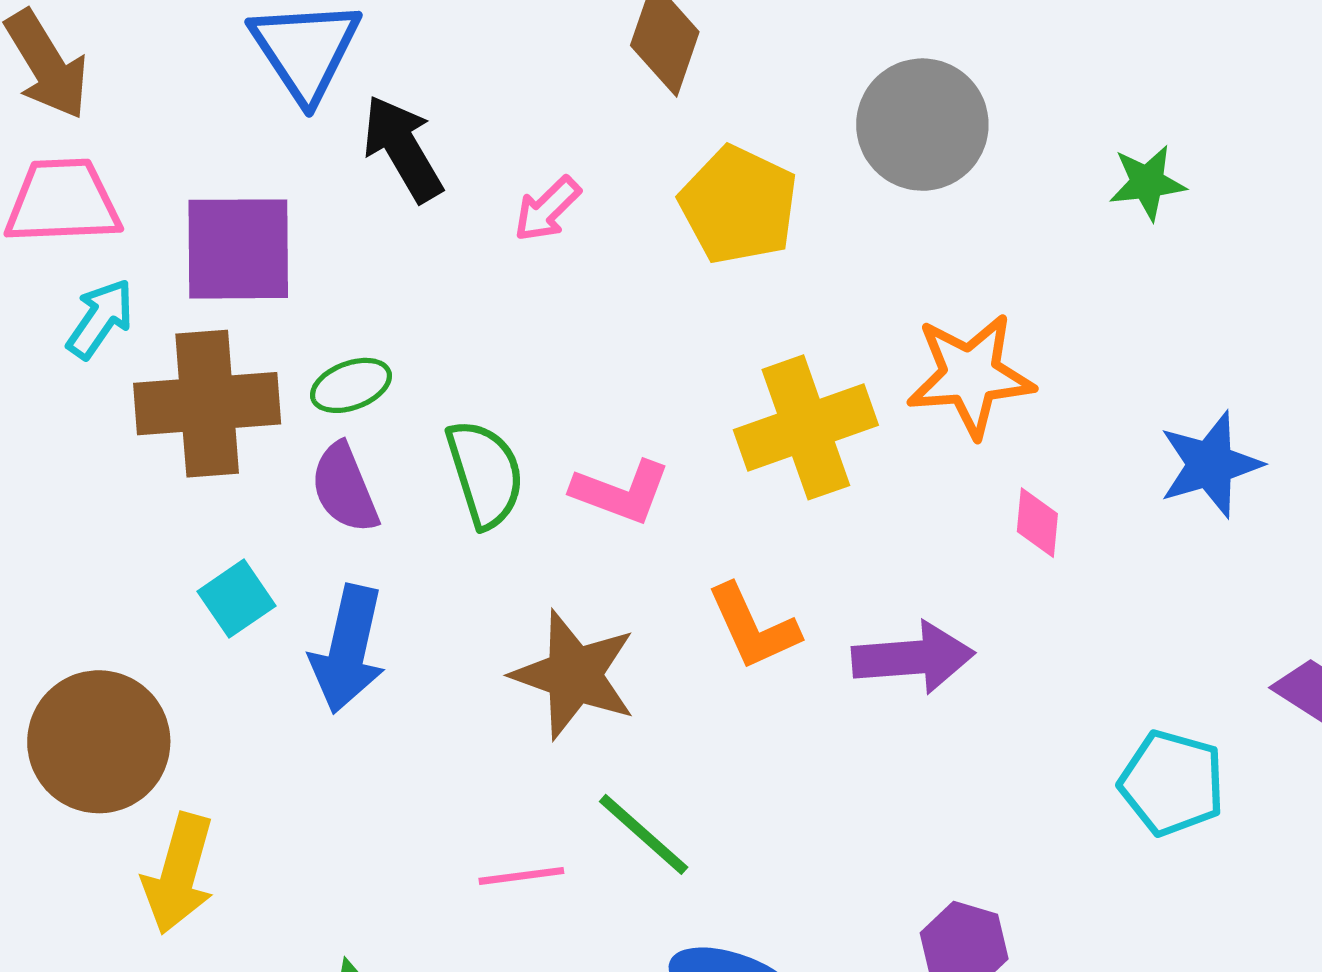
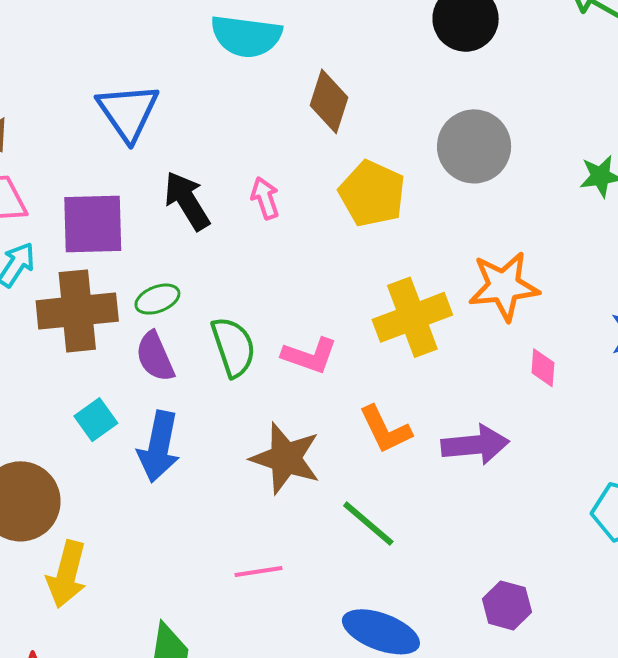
black arrow: (403, 148) -> (187, 201), moved
pink arrow: (547, 209) -> (265, 198), turned 117
green line: (644, 834) -> (368, 524), moved

